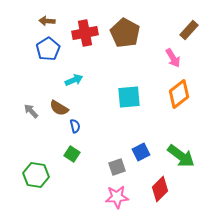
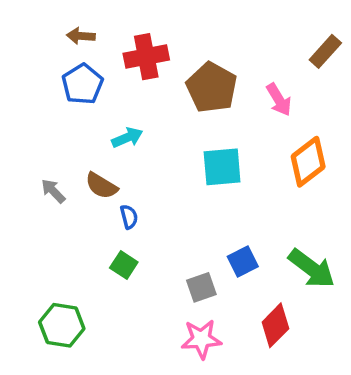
brown pentagon: (125, 33) -> (212, 88), moved
pink arrow: (173, 58) -> (279, 100), moved
green hexagon: (36, 175) -> (62, 325), moved

